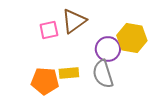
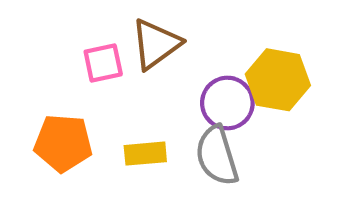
orange pentagon: (45, 81) -> (63, 143), moved

